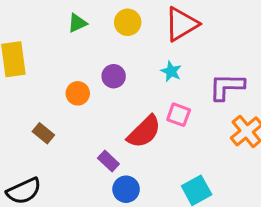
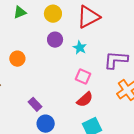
purple circle: (114, 76) -> (55, 40), moved
red semicircle: (144, 132) -> (85, 99), moved, size x0.7

